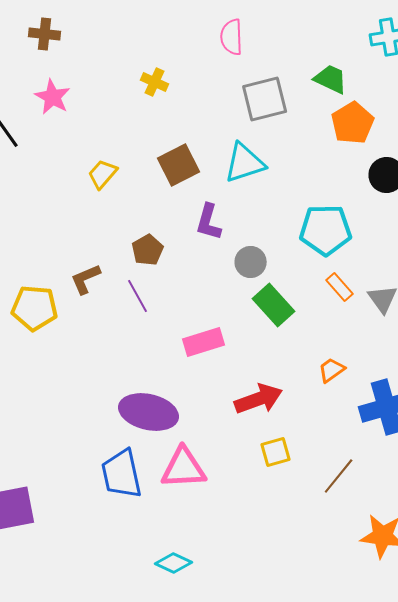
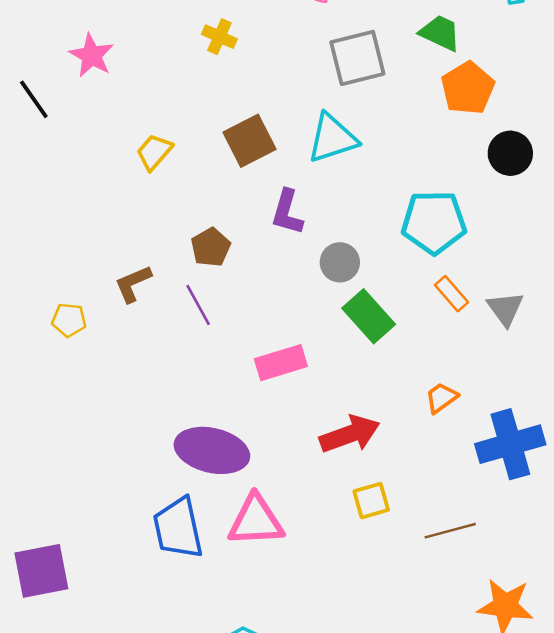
yellow pentagon: (35, 308) -> (69, 320), size x0.6
brown line: (339, 476) -> (450, 531), turned 36

